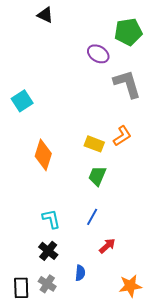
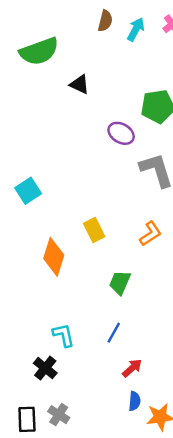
black triangle: (45, 15) -> (79, 84), moved
yellow rectangle: (94, 144) -> (94, 230), moved, turned 42
black cross: (48, 251) -> (45, 368), moved
blue semicircle: (80, 273) -> (135, 401), moved

